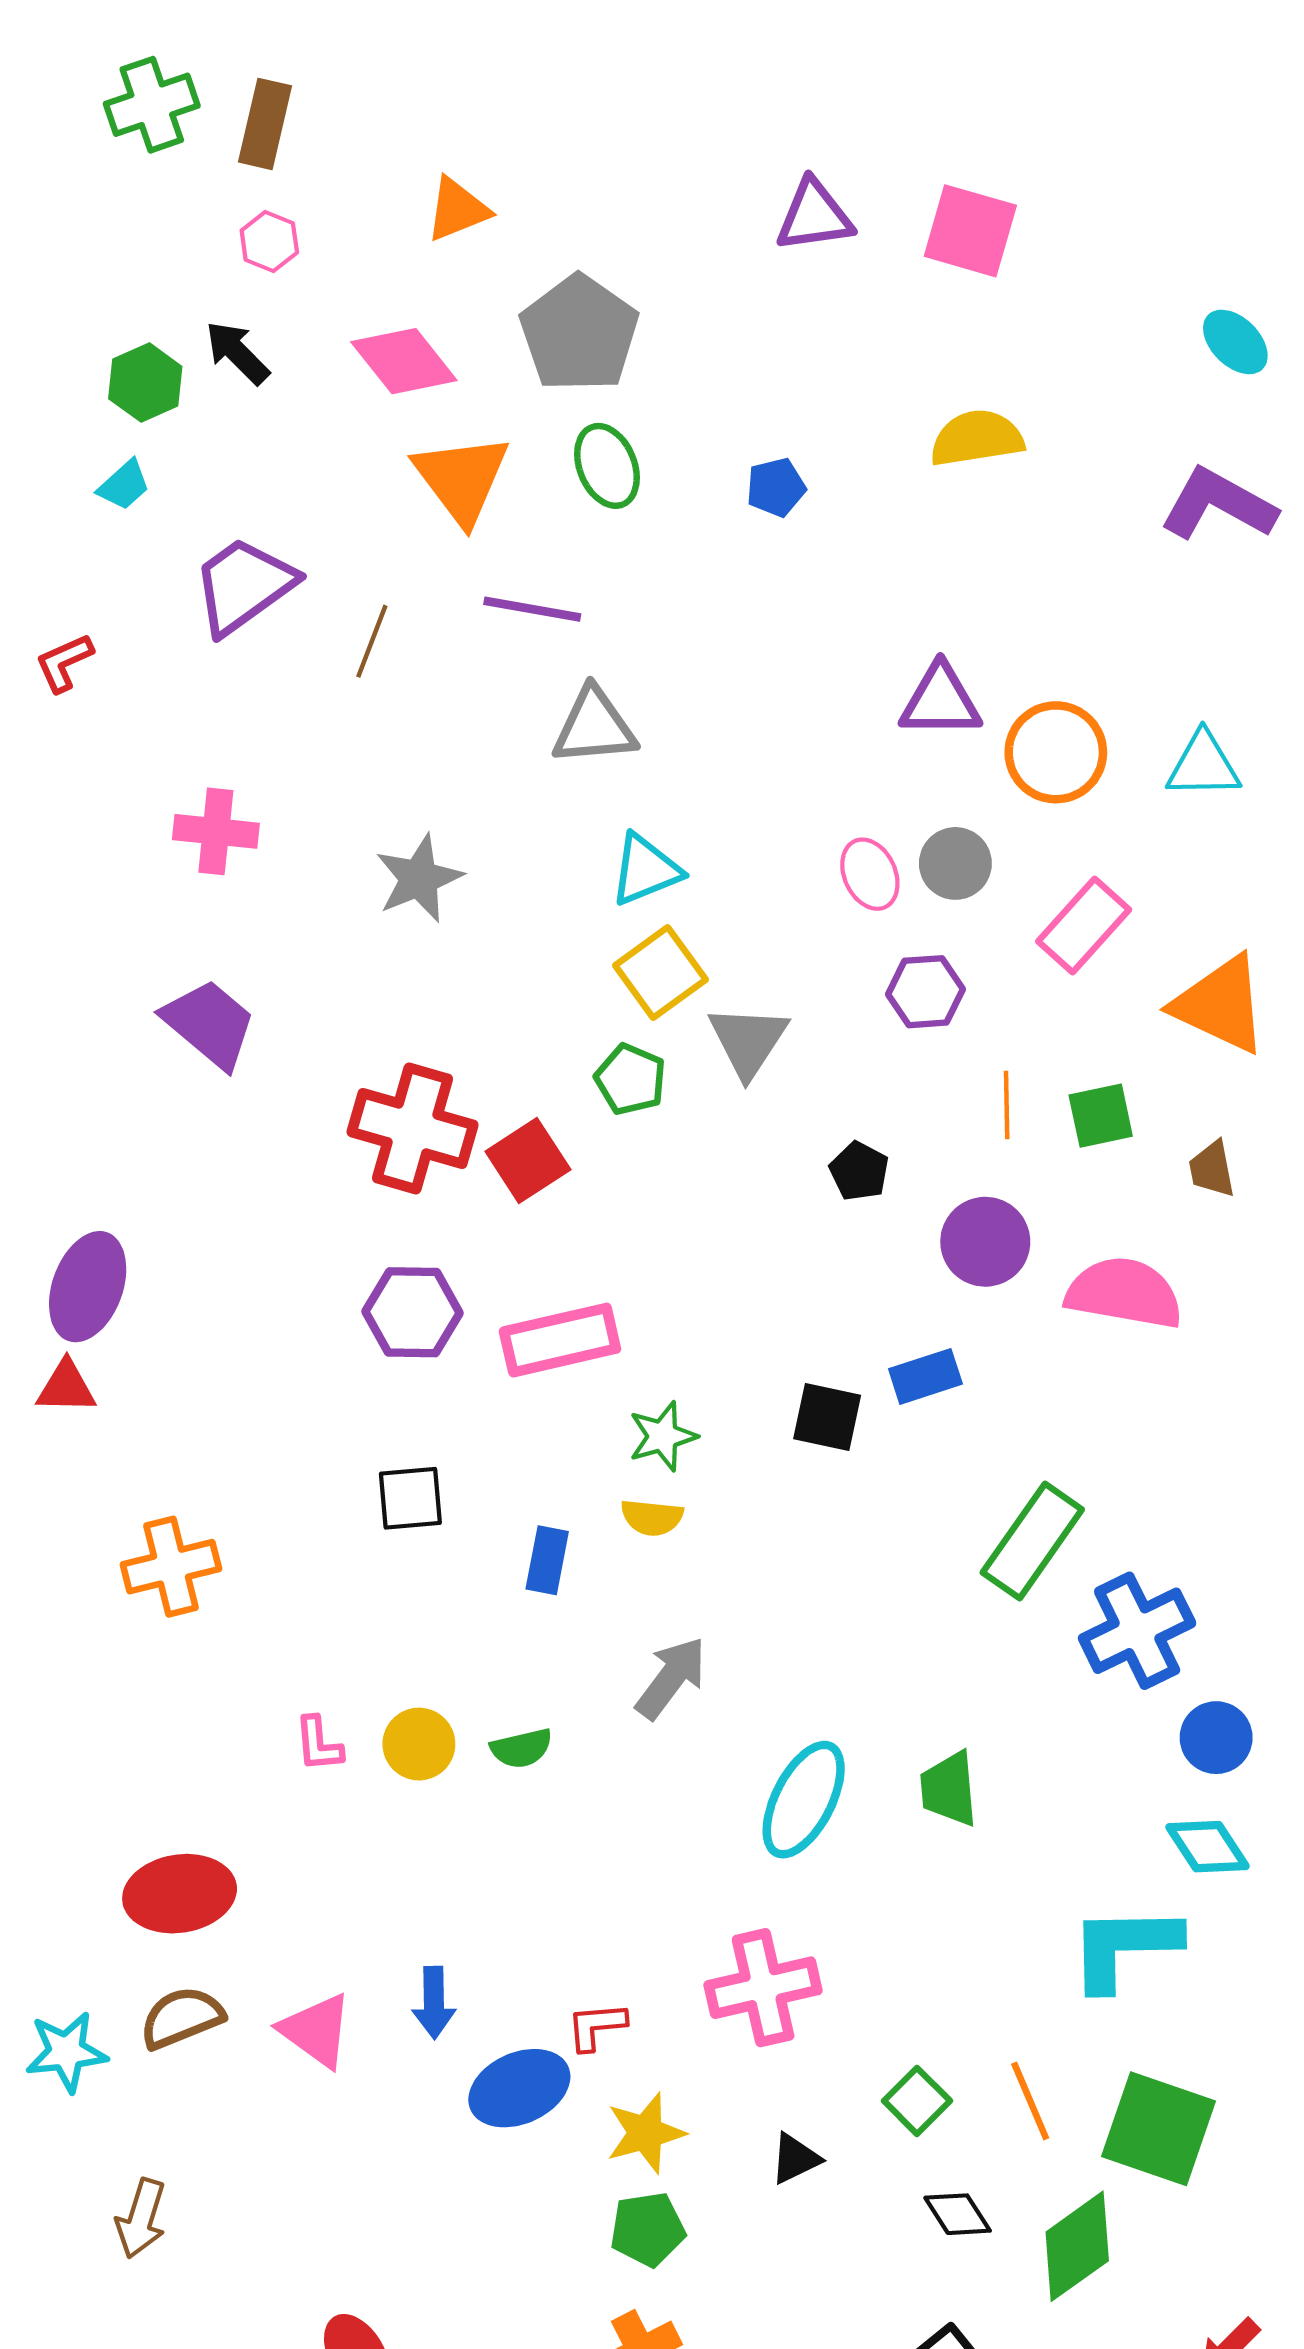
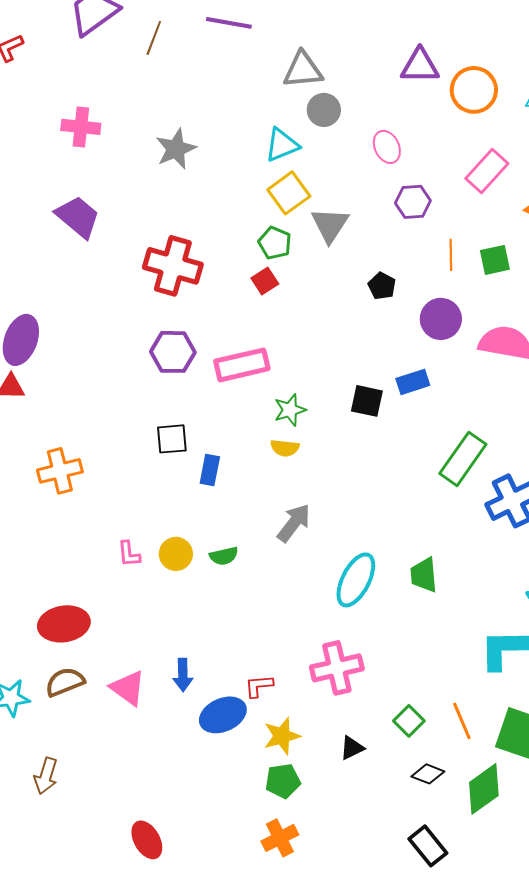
gray triangle: (594, 727) -> (303, 70), moved
gray circle: (955, 863) -> (324, 110), moved
red square: (528, 1161) -> (265, 281), moved, size x0.7
blue rectangle: (547, 1560) -> (210, 470), moved
black diamond: (958, 2214) -> (428, 774), turned -36

